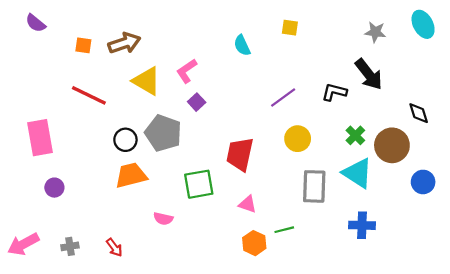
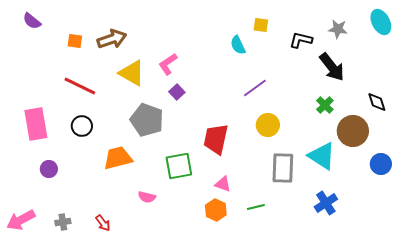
cyan semicircle: (242, 45) -> (238, 45), moved
black L-shape: (334, 92) -> (301, 40), moved
green cross: (355, 135) -> (325, 105), moved
black circle: (125, 140) -> (82, 126), moved
blue cross: (362, 225) -> (326, 203), turned -35
orange hexagon: (254, 243) -> (216, 210), moved

